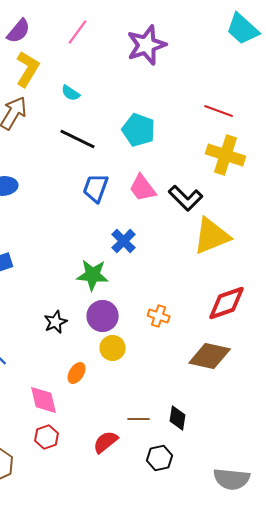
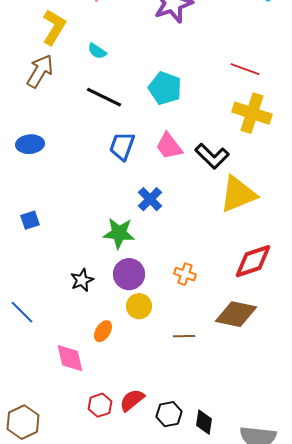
black diamond: (178, 418) -> (204, 422), moved
brown line: (139, 419) -> (184, 336), moved
red hexagon: (47, 437) -> (100, 405), moved
black hexagon: (160, 458) -> (169, 414), moved

